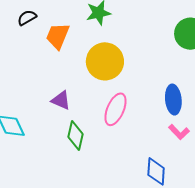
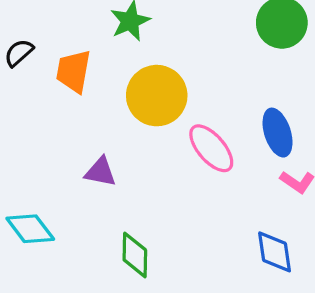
pink ellipse: (115, 109) -> (211, 148), moved, turned -52
green diamond: (75, 135) -> (135, 255), moved

